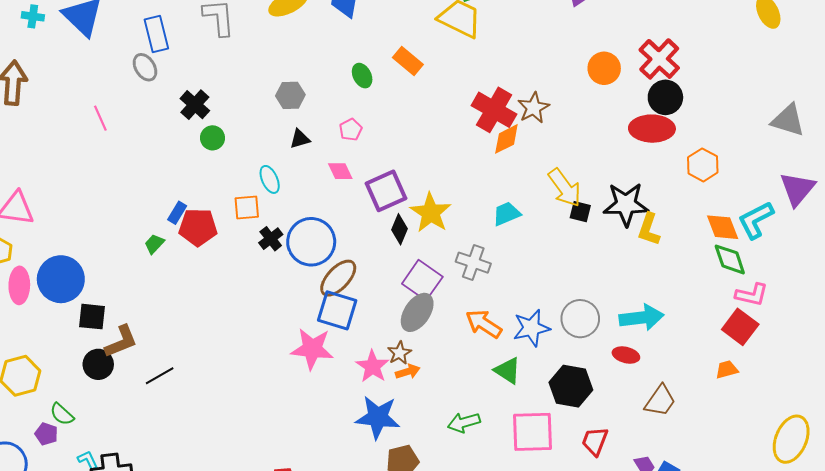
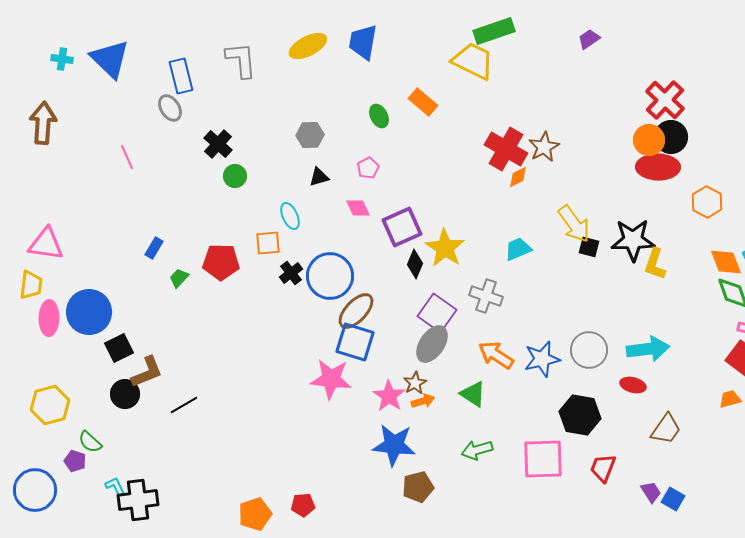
orange circle: (604, 68) -> (649, 140), moved
orange diamond: (506, 139) -> (518, 177), size x0.7
blue rectangle: (177, 213) -> (154, 248), moved
black square: (92, 317) -> (119, 348), turned -32
green triangle: (508, 371) -> (473, 394), moved

